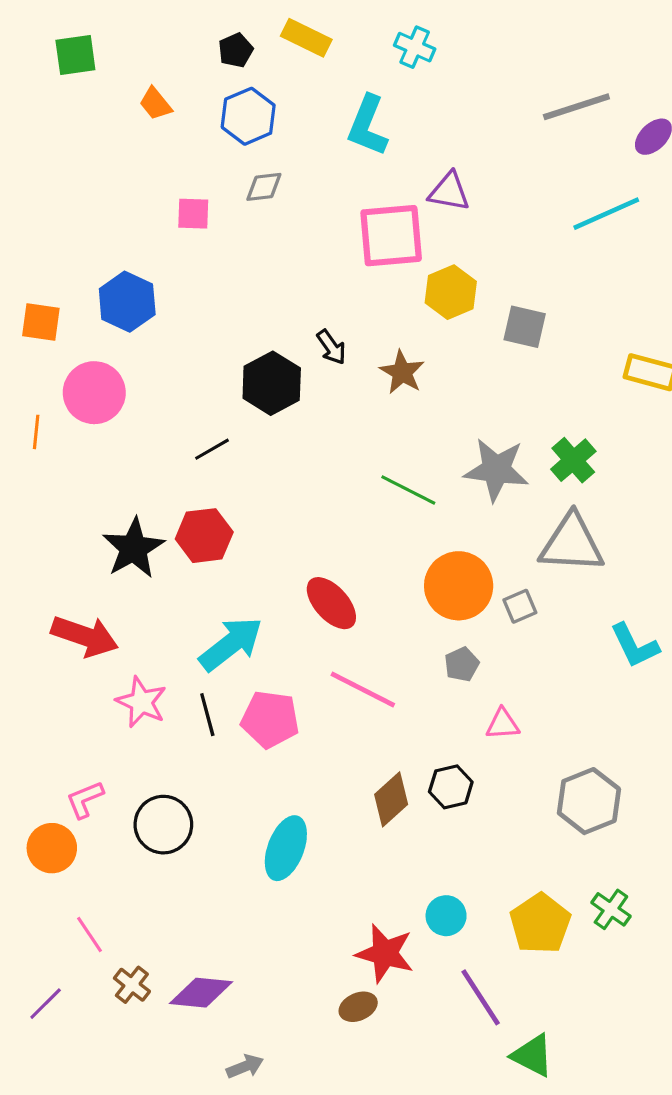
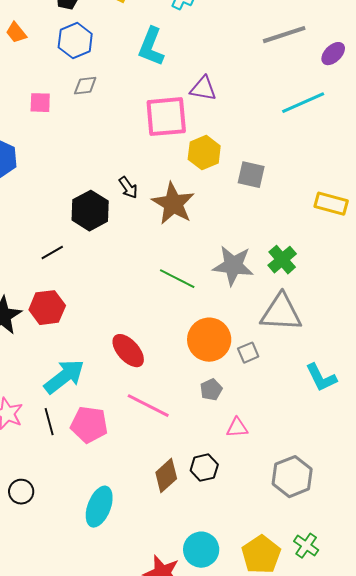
brown star: (402, 372) -> (173, 204), size x1.5
black circle: (163, 825) -> (21, 492), size x0.7
cyan circle: (446, 916) -> (201, 550), size x1.4

